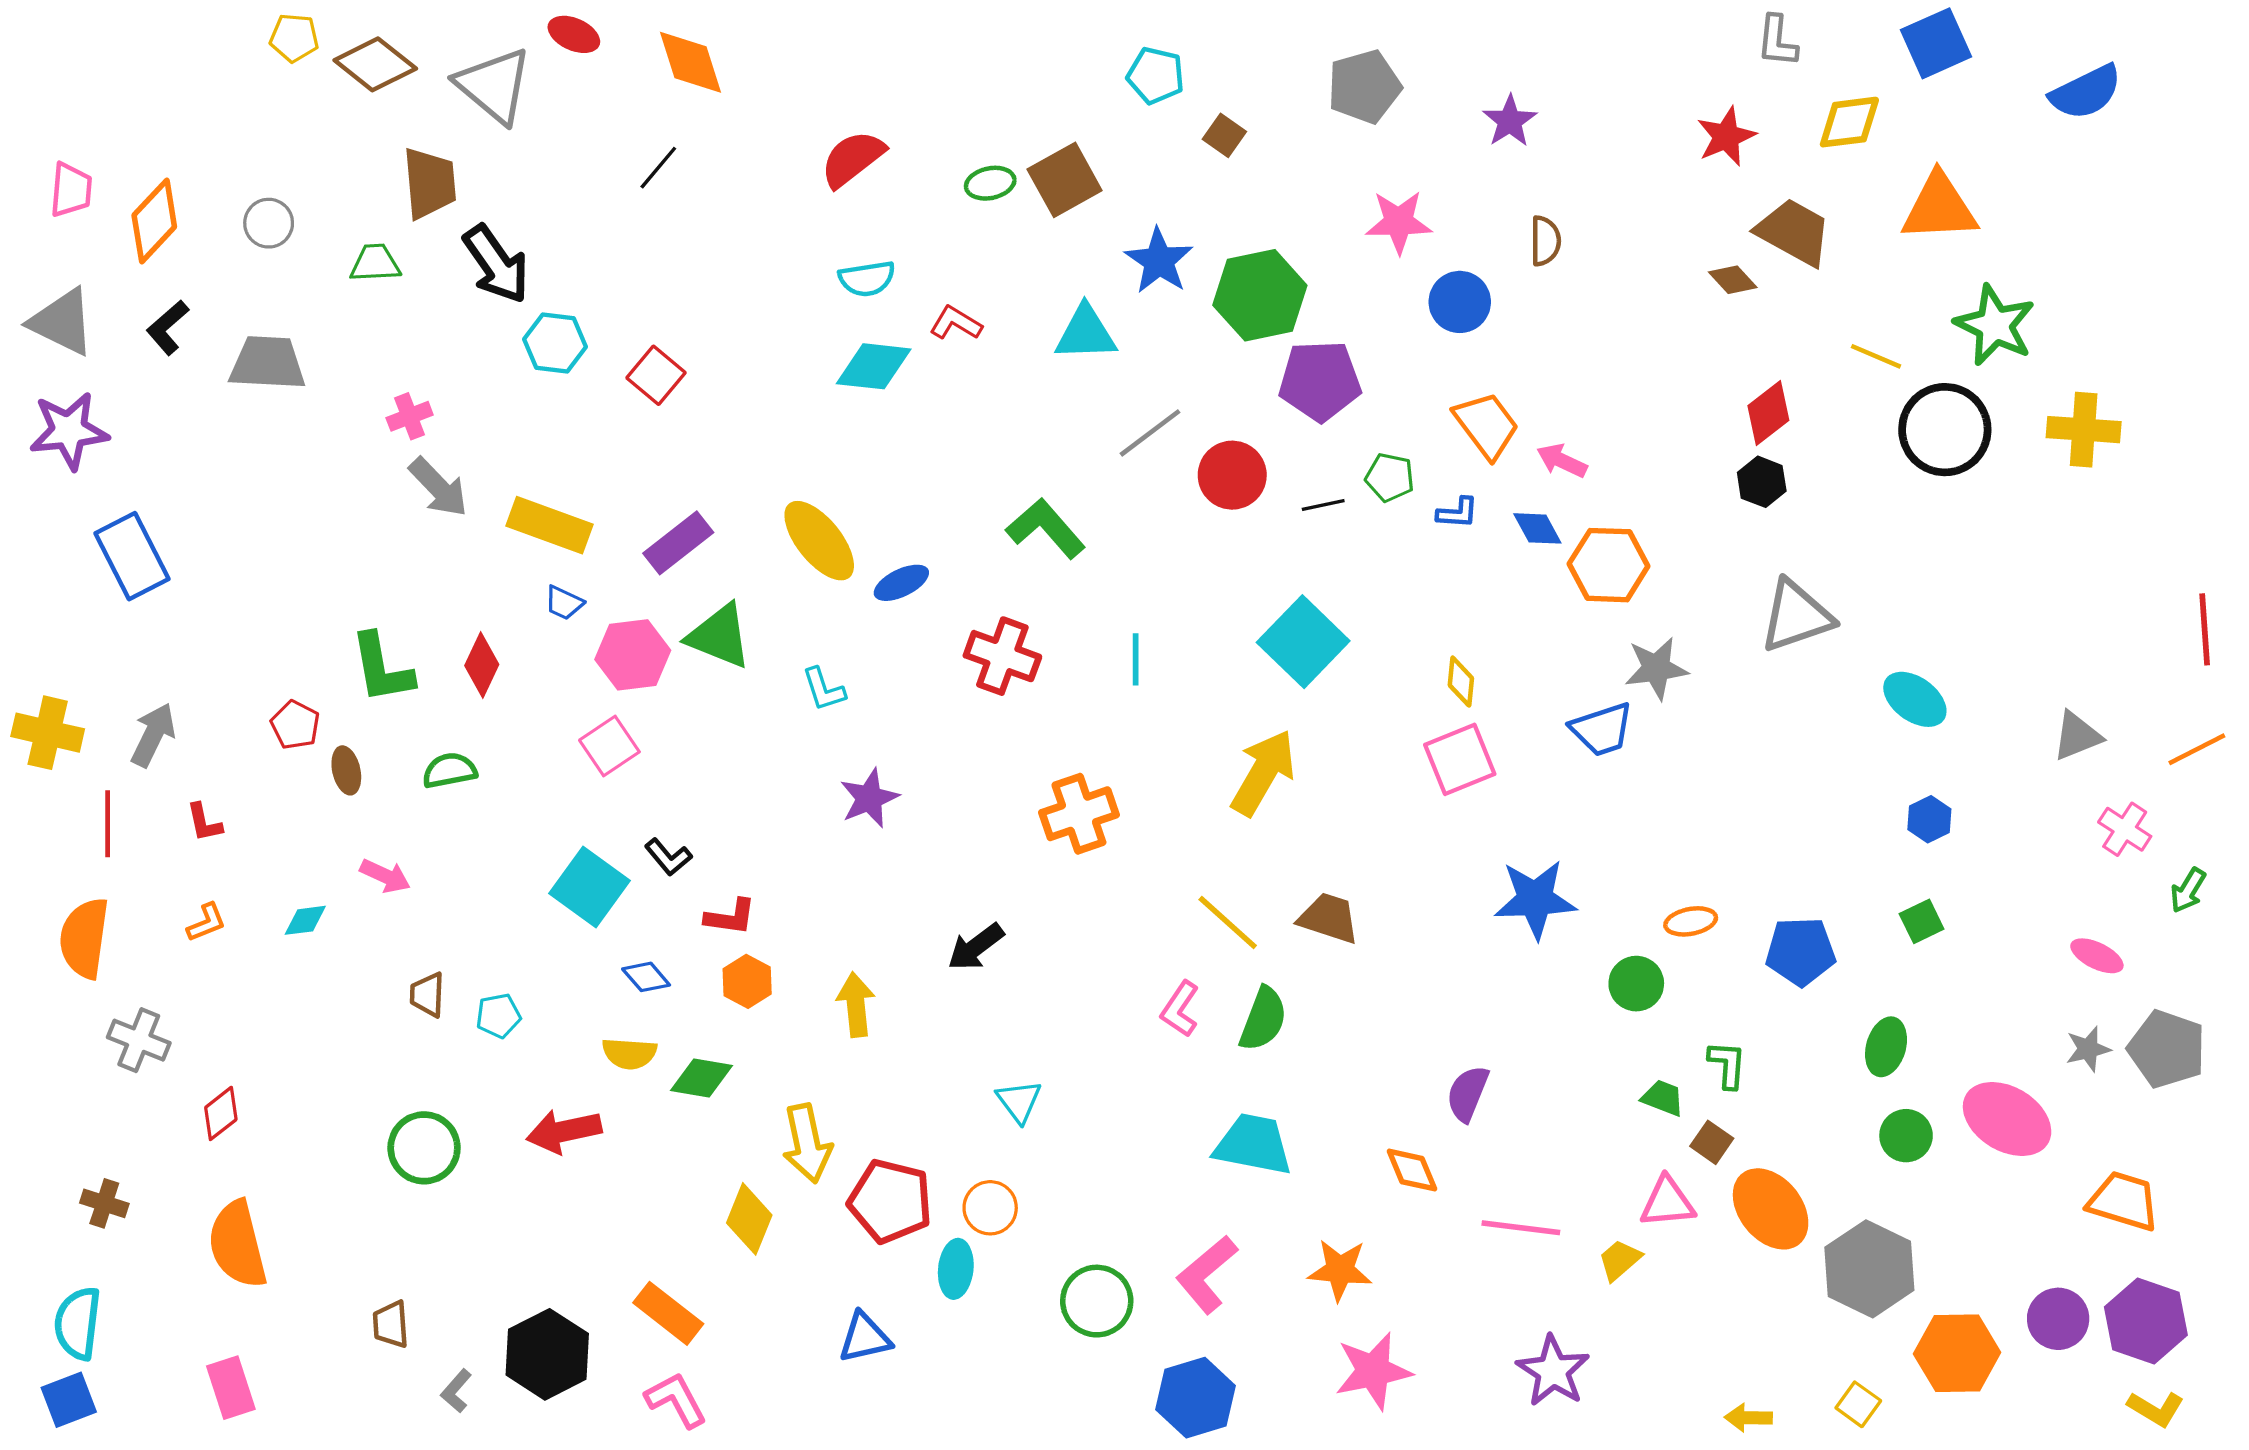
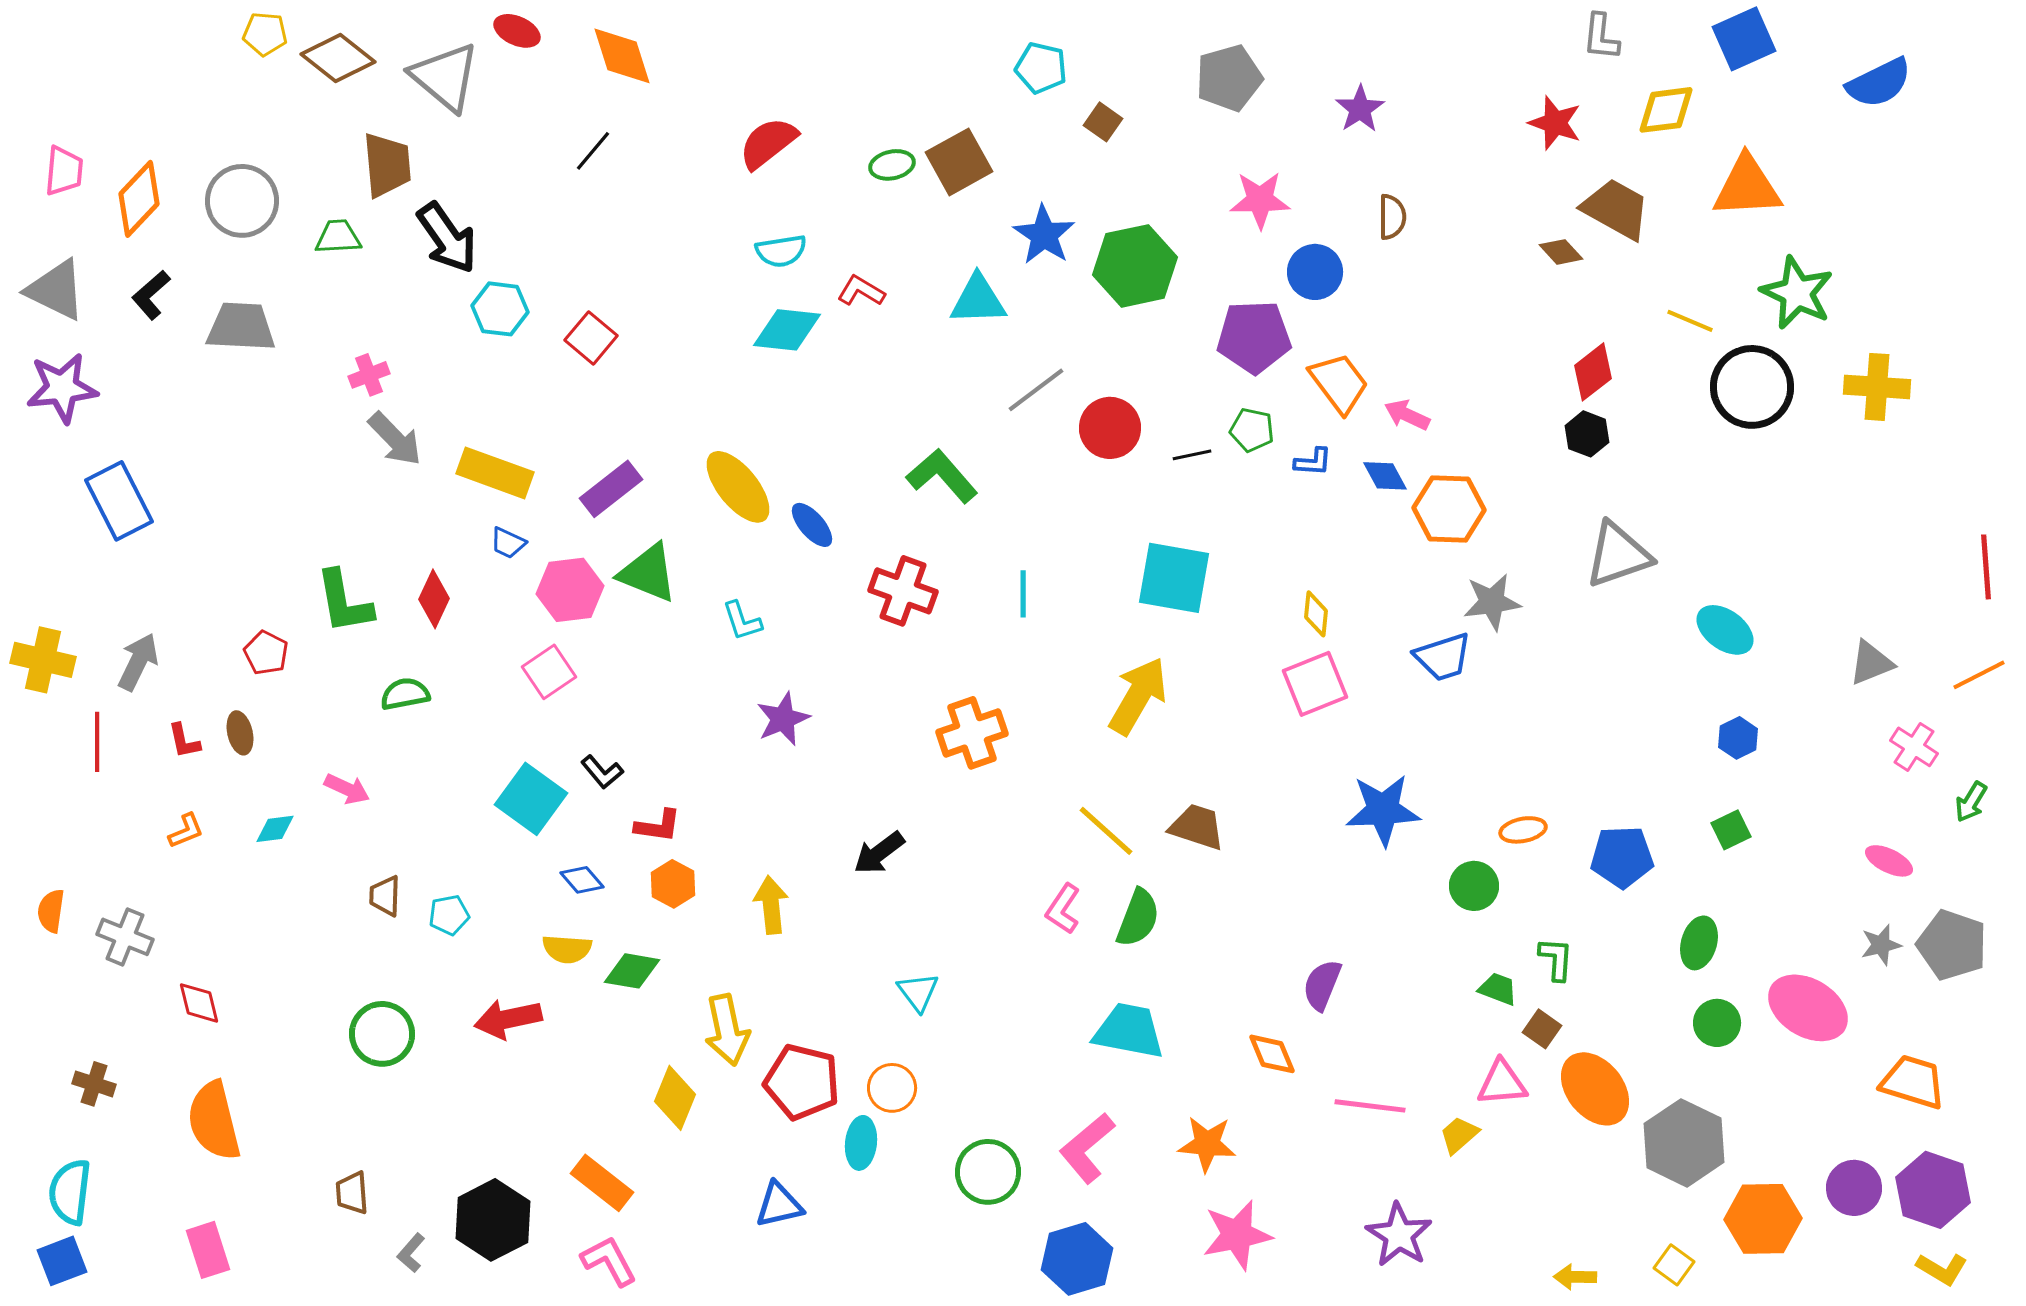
red star: (1726, 137) -> (1555, 123), turned -30
gray circle: (269, 223) -> (242, 201), size x1.6
purple pentagon: (1320, 381) -> (1254, 337), moved
blue ellipse: (901, 583) -> (812, 525), turned 75
cyan square: (1303, 642) -> (1174, 578), turned -34
brown ellipse: (346, 770) -> (240, 733), moved
orange semicircle: (84, 938) -> (51, 911), moved, size x0.6
red diamond: (221, 1113) -> (199, 1003), turned -66

